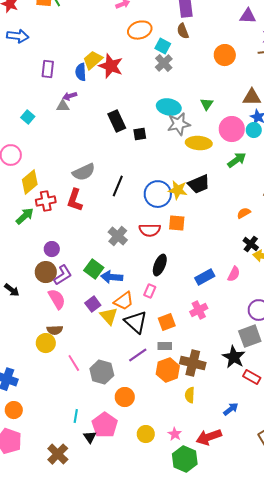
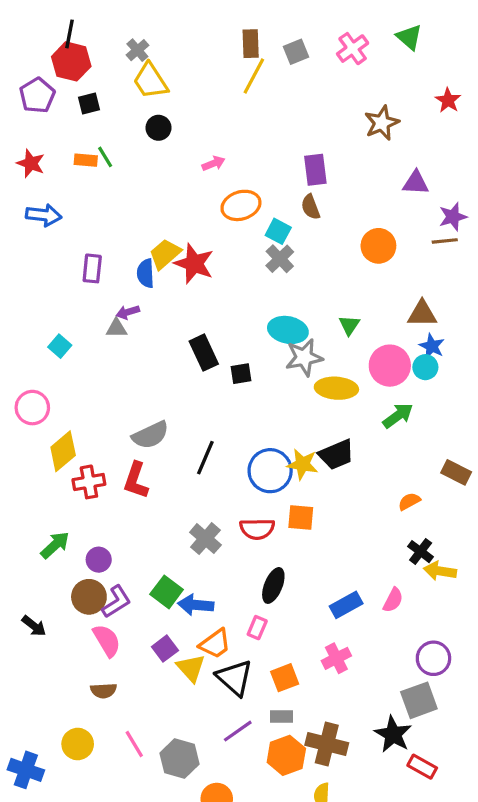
green arrow: (25, 216) -> (55, 545), moved
yellow circle: (46, 343) -> (78, 744), moved

